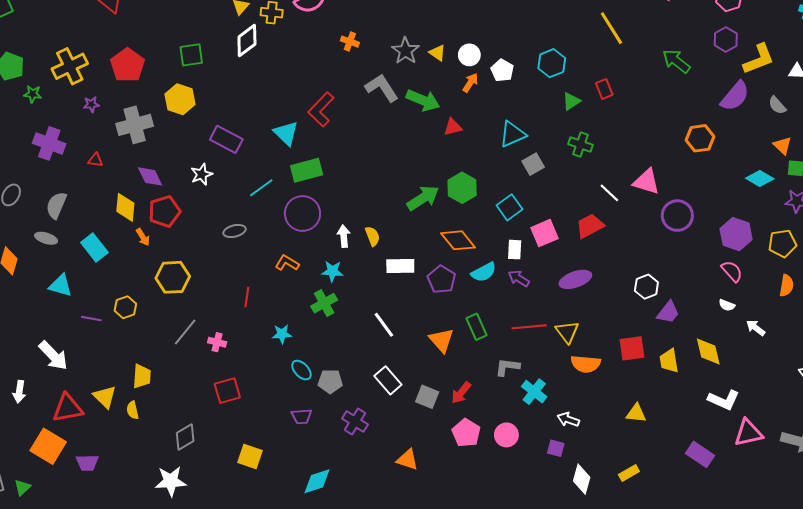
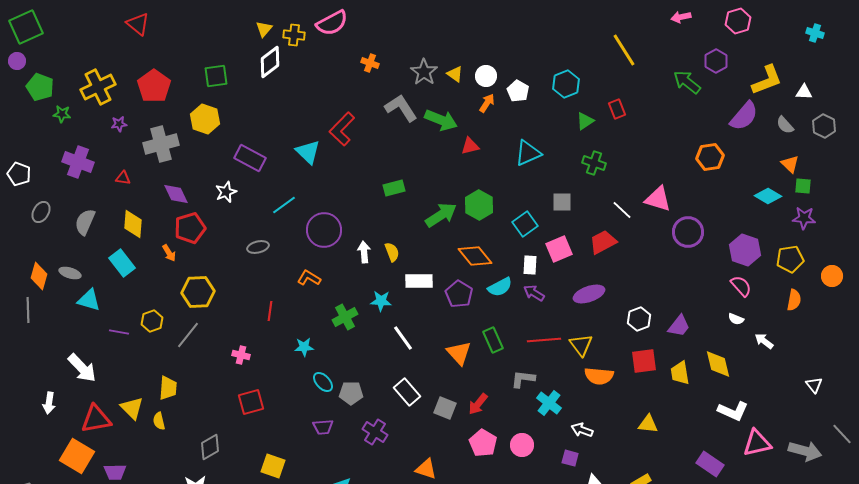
purple hexagon: (726, 39) -> (716, 61), moved
gray square: (533, 164) -> (562, 202), moved, turned 30
green rectangle: (307, 170) -> (394, 188), moved, size x0.7
yellow diamond: (125, 207) -> (133, 224), moved
gray ellipse: (46, 238) -> (70, 273), moved
cyan star: (332, 271) -> (381, 301), moved
white hexagon: (646, 287) -> (639, 319), moved
gray line: (185, 332) -> (188, 335), moved

